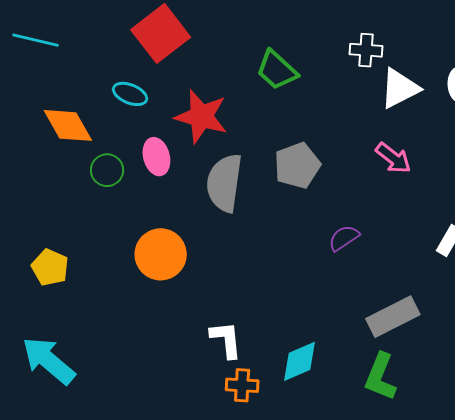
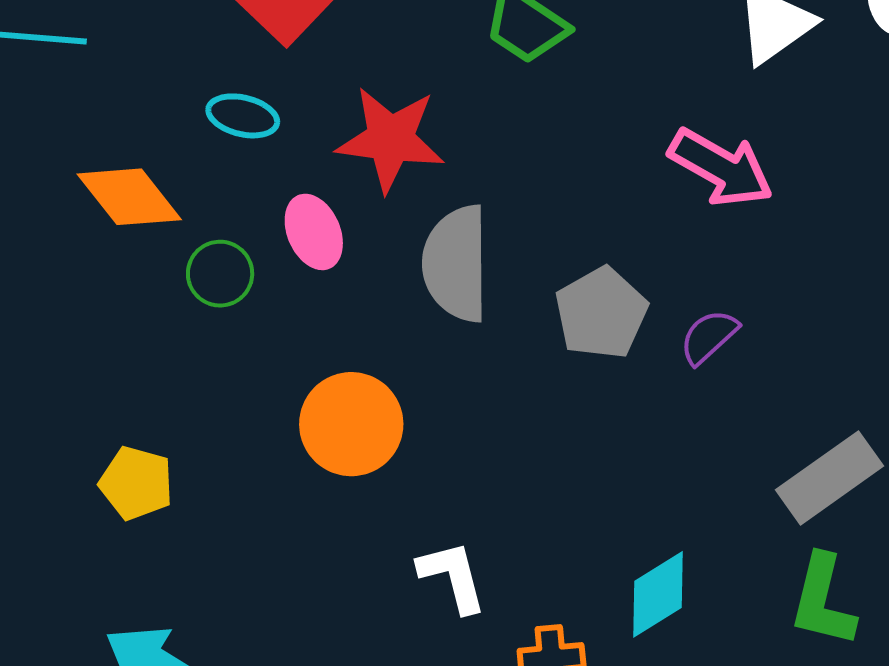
pink arrow: (393, 158) -> (721, 168), moved, size x1.4
gray pentagon: (297, 165) -> (601, 313), moved
white L-shape: (226, 340) -> (452, 576), moved

